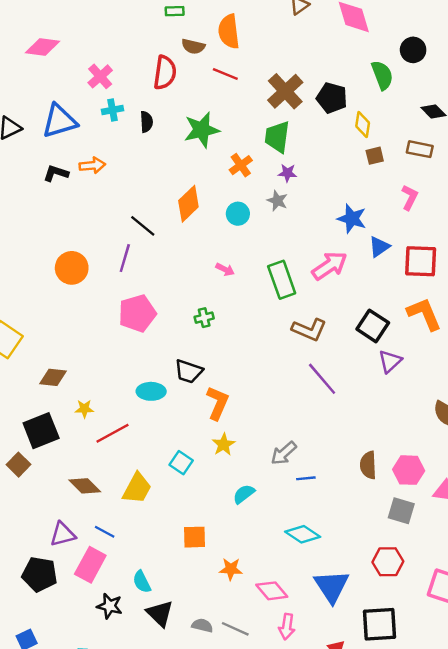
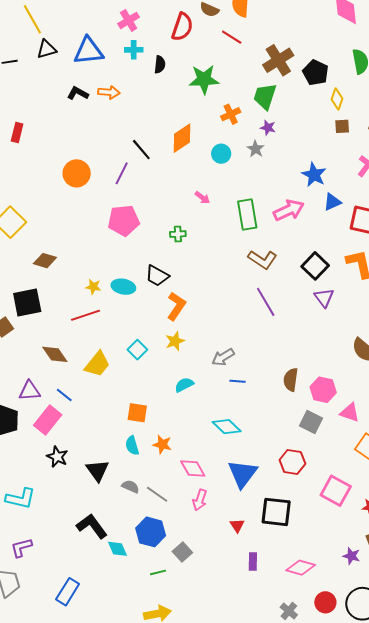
purple triangle: (390, 361) -> (324, 298), turned -35
yellow star: (84, 409) -> (93, 287), moved
cyan semicircle: (142, 582) -> (132, 446), moved

